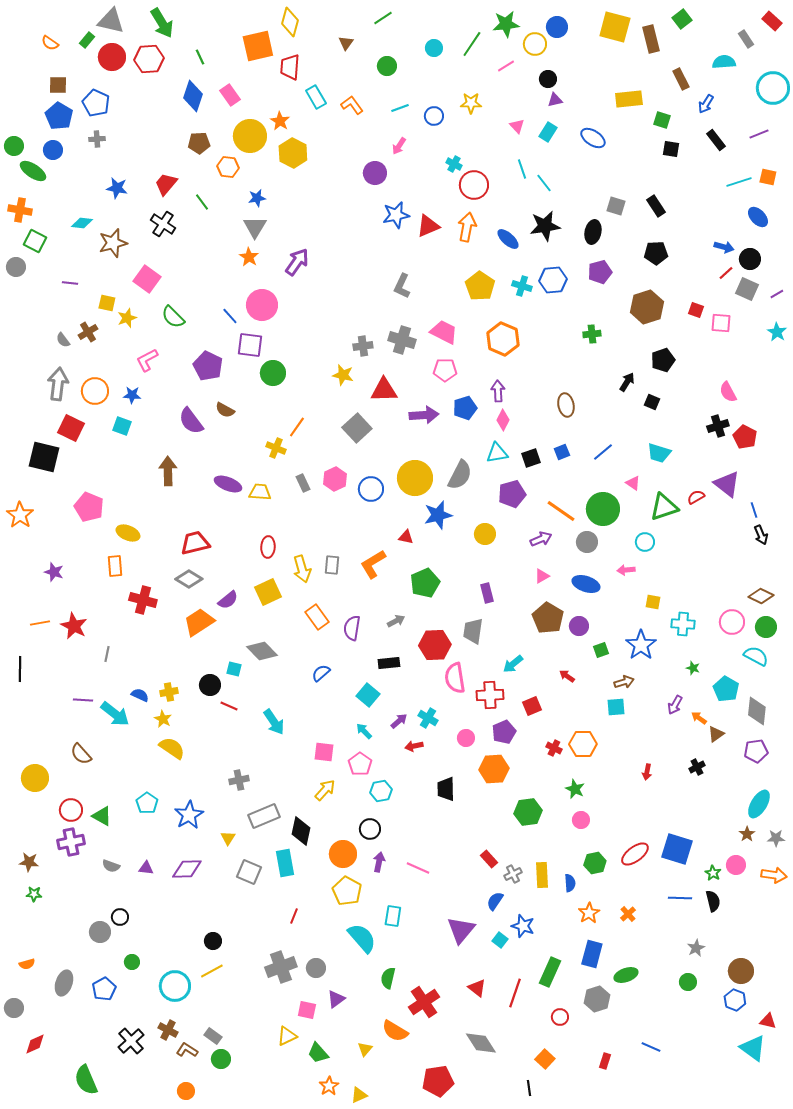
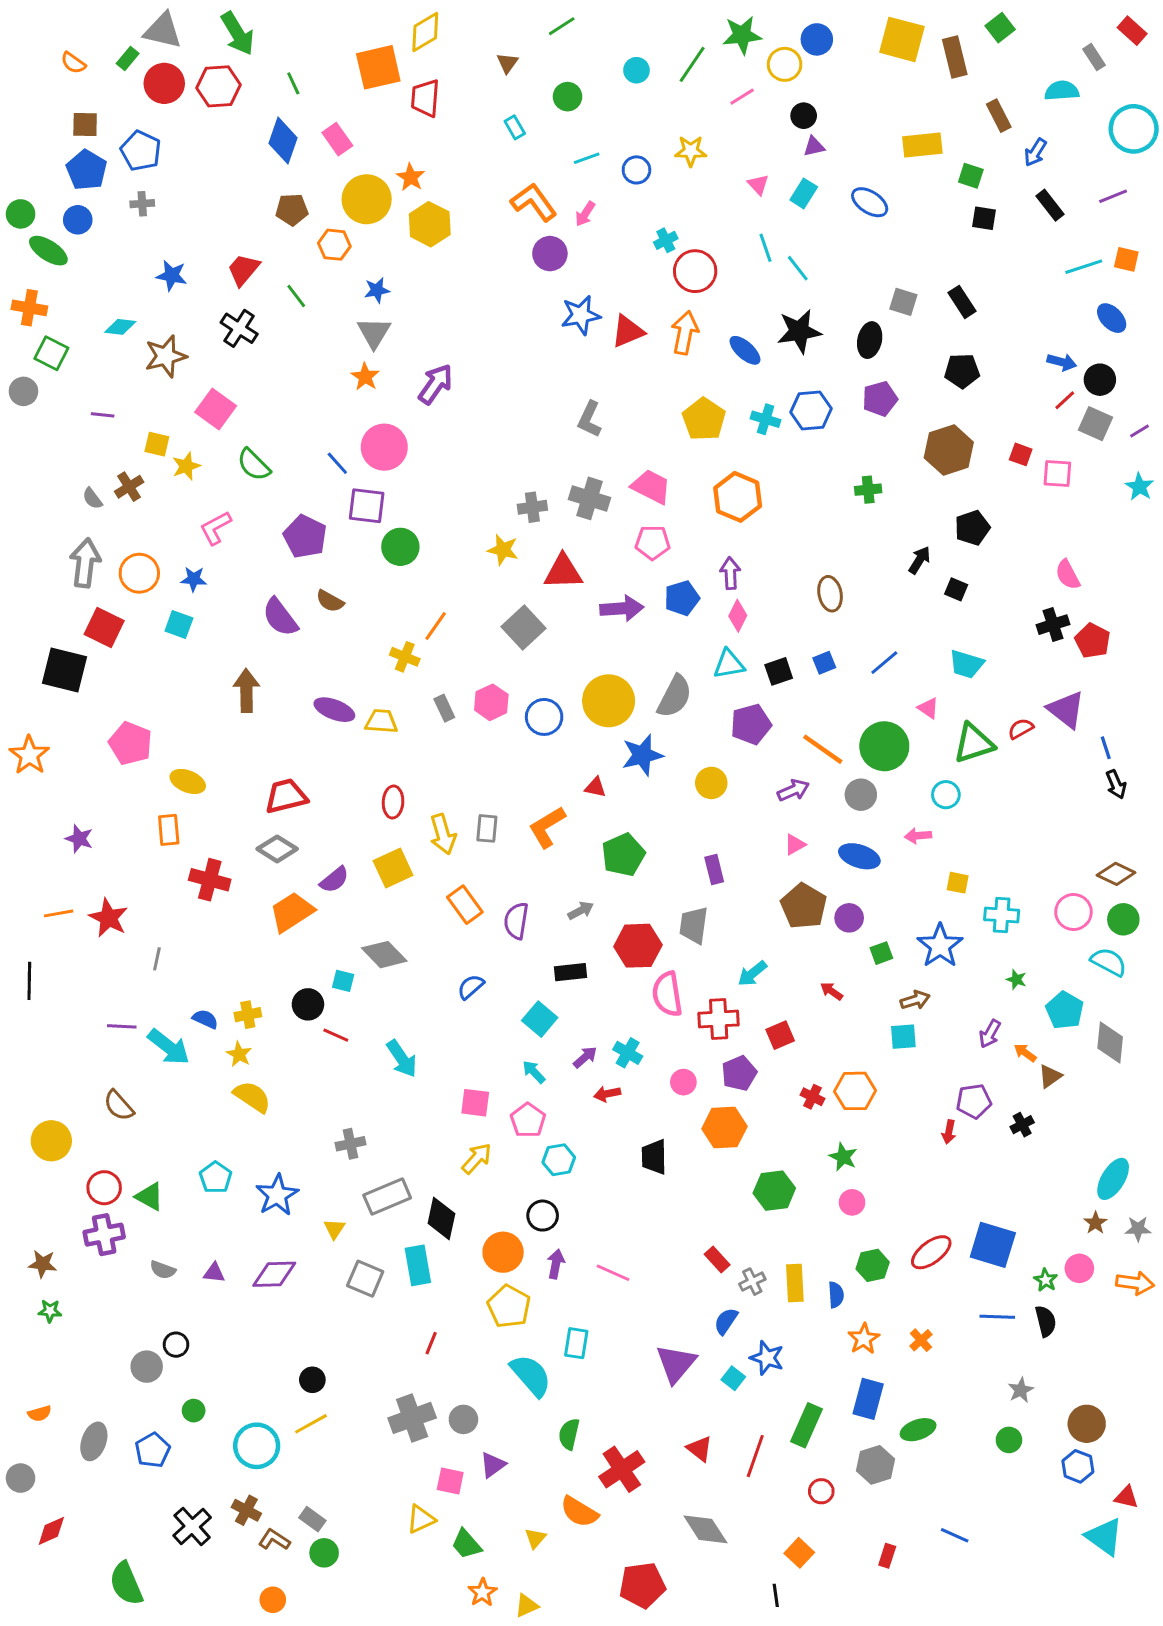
yellow diamond: (290, 22) -> (425, 32), turned 44
cyan rectangle: (316, 97) -> (515, 127), moved, size x0.7
orange L-shape: (352, 105) -> (534, 202), moved, size x1.4
cyan cross: (454, 164) -> (666, 240), turned 35
purple pentagon: (756, 751) -> (974, 1101), moved

